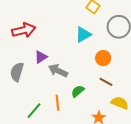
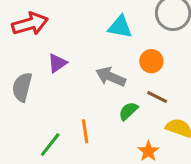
cyan triangle: (83, 35) -> (120, 27), turned 42
gray arrow: (58, 71) -> (111, 77), moved
green semicircle: (78, 91) -> (128, 111), moved

